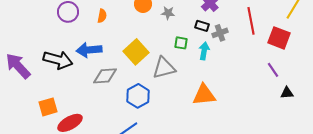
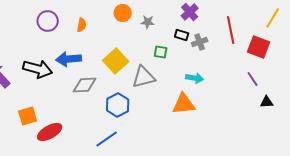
cyan arrow: (204, 51) -> (195, 78), moved, turned 90

